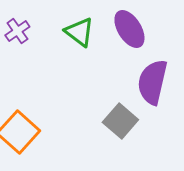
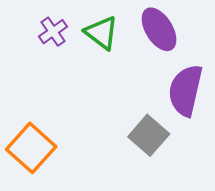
purple cross: (17, 31) -> (53, 32), moved

